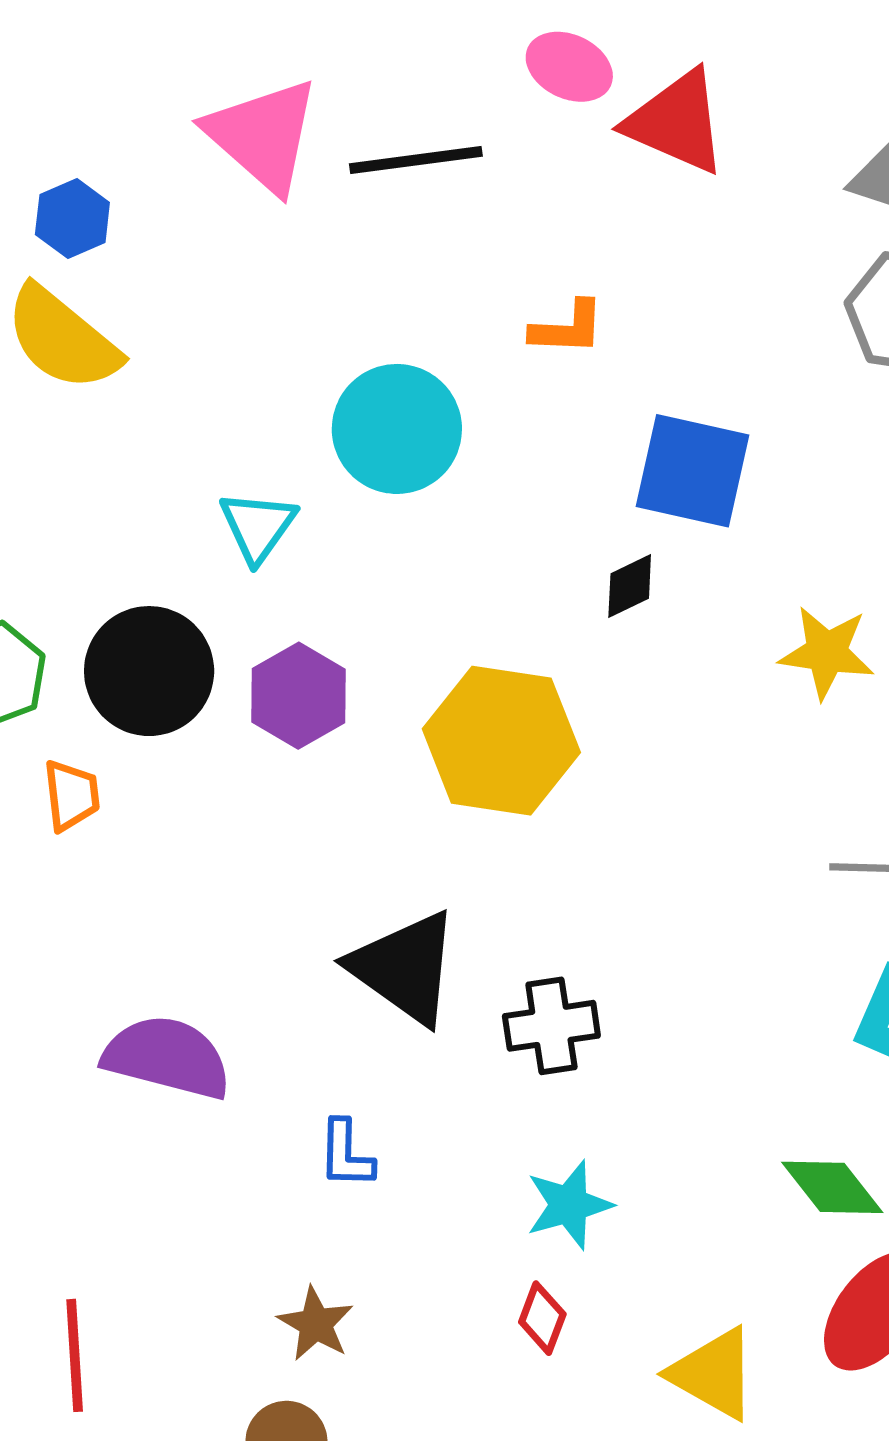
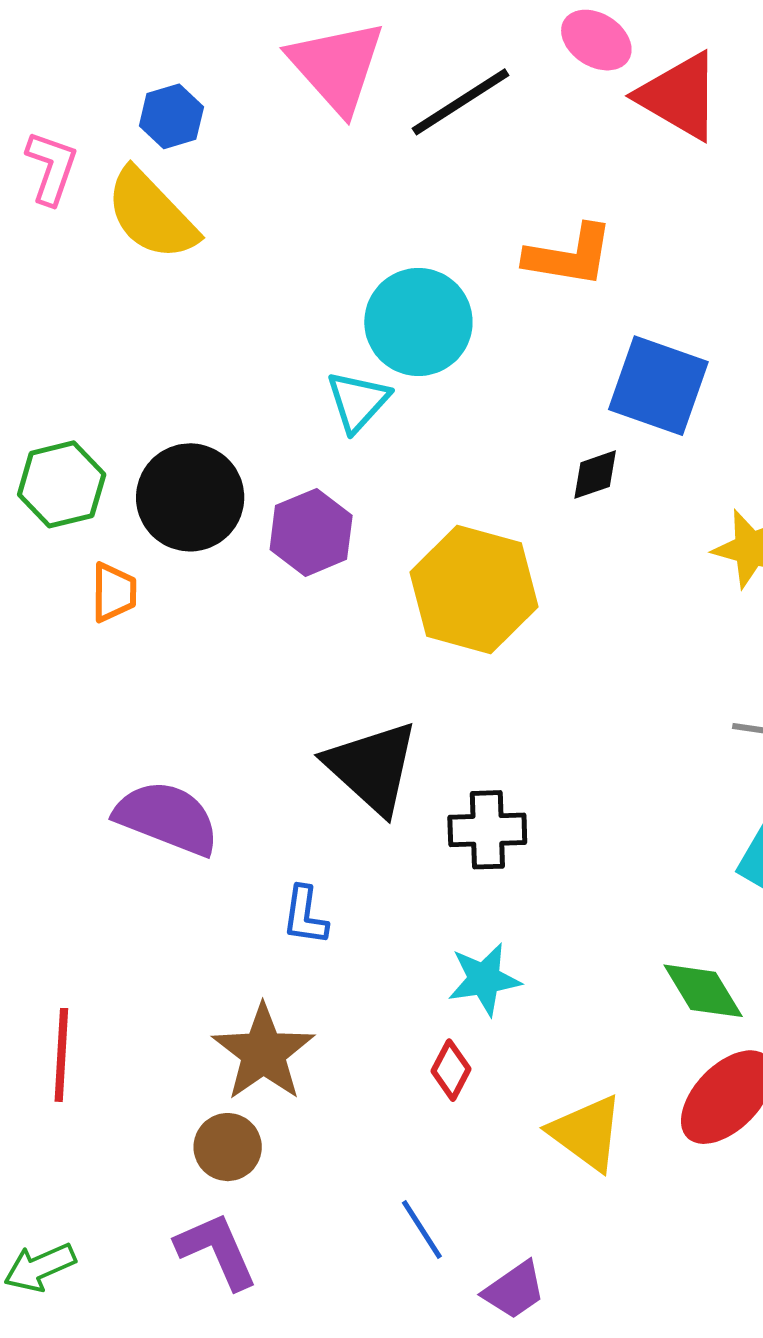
black line: (416, 160) -> (461, 102), turned -32
orange L-shape: (567, 328) -> (569, 255), size x1.4
cyan triangle: (258, 526) -> (358, 401), moved
brown star: (316, 1324) -> (263, 1053), size x1.6

